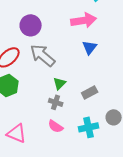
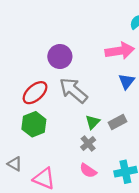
gray rectangle: (90, 92) -> (117, 122), moved
gray cross: (56, 102) -> (88, 143), turned 32

